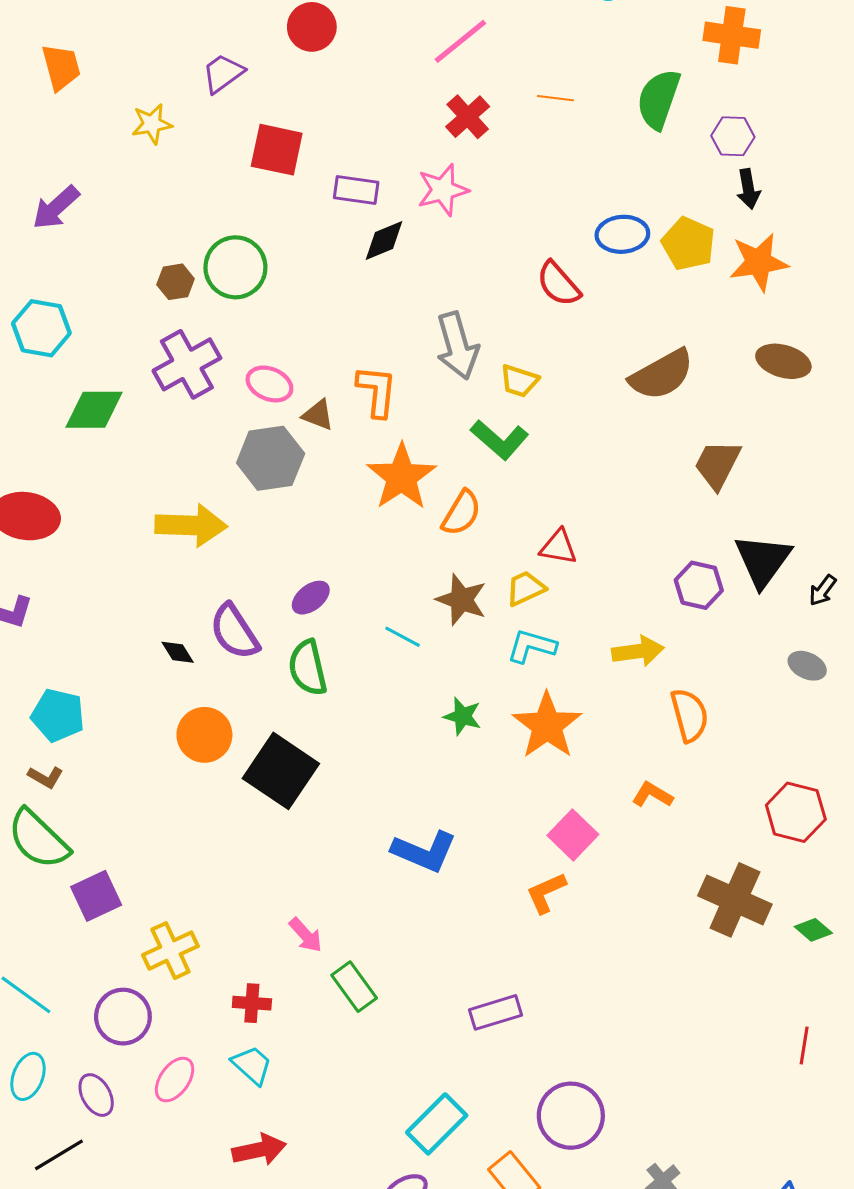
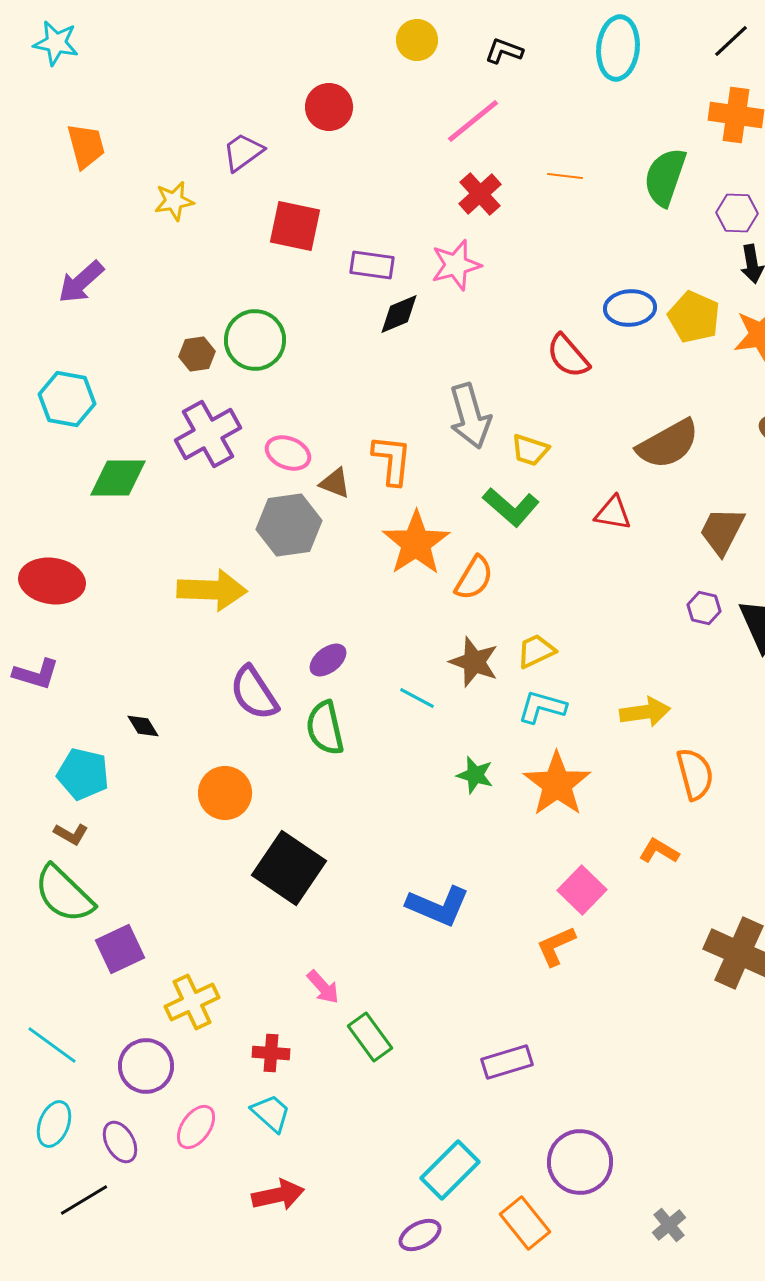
red triangle: (558, 547) -> (613, 513), moved
purple hexagon: (699, 585) -> (704, 608), moved, size x0.7
black diamond: (178, 652) -> (143, 726), moved
black square: (281, 771) -> (289, 868), moved

